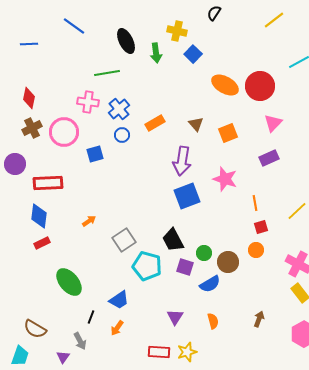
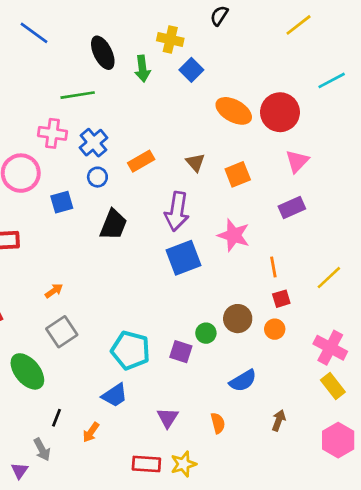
gray square: (124, 240) -> (62, 332), moved
black trapezoid: (173, 240) -> (113, 225), moved, turned -130
brown circle: (228, 262) -> (238, 319), moved
blue semicircle: (210, 284) -> (243, 381), moved
blue trapezoid: (119, 300) -> (115, 395), moved

